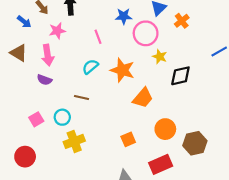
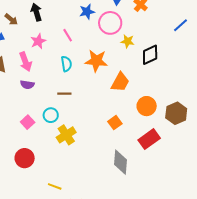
pink star: (57, 31) -> (38, 41), moved
cyan semicircle: (90, 67) -> (66, 64), turned 133

